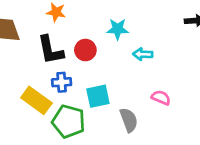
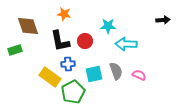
cyan arrow: (143, 54) -> (126, 44), size x1.5
gray semicircle: (129, 120) -> (116, 71), moved
green pentagon: (69, 121) -> (73, 92), turned 30

